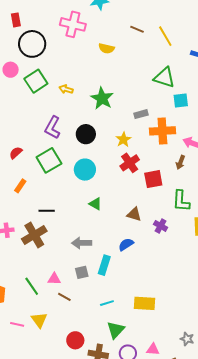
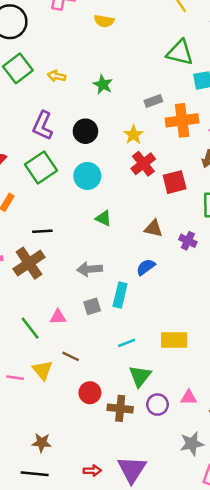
green star: (102, 98) -> (103, 85), size x0.7
brown line: (64, 297) -> (71, 356), moved

